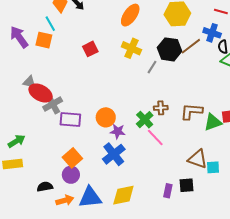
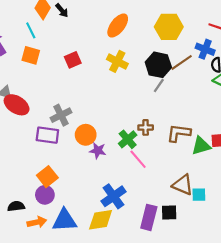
orange square: (44, 40) -> (31, 55), moved
gray line: (152, 67) -> (159, 86), moved
gray cross: (53, 104) -> (61, 115), moved
blue cross: (114, 154) -> (113, 196), moved
purple rectangle: (168, 191) -> (149, 217), size x1.6

